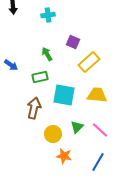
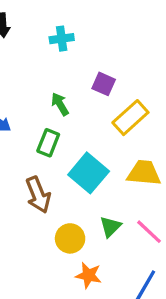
green rectangle: (40, 77) -> (48, 143), turned -56
cyan square: (64, 95) -> (89, 173), turned 30
brown arrow: (34, 108) -> (38, 195), turned 145

